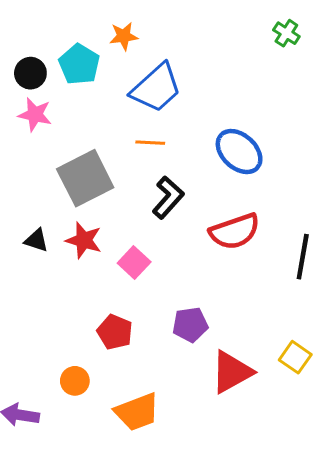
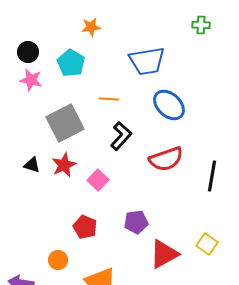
green cross: (286, 33) -> (201, 25), turned -30
cyan pentagon: (79, 64) -> (71, 63), moved
blue trapezoid: (156, 88) -> (147, 61), moved, turned 33
red star: (84, 240) -> (64, 165), turned 30

